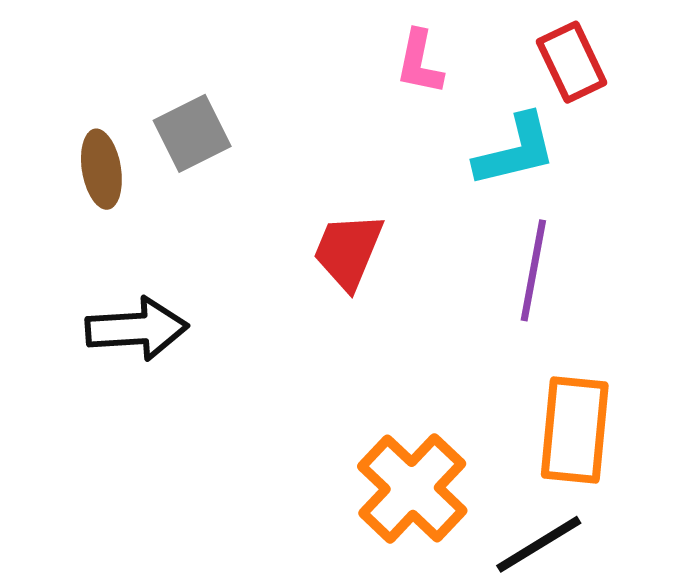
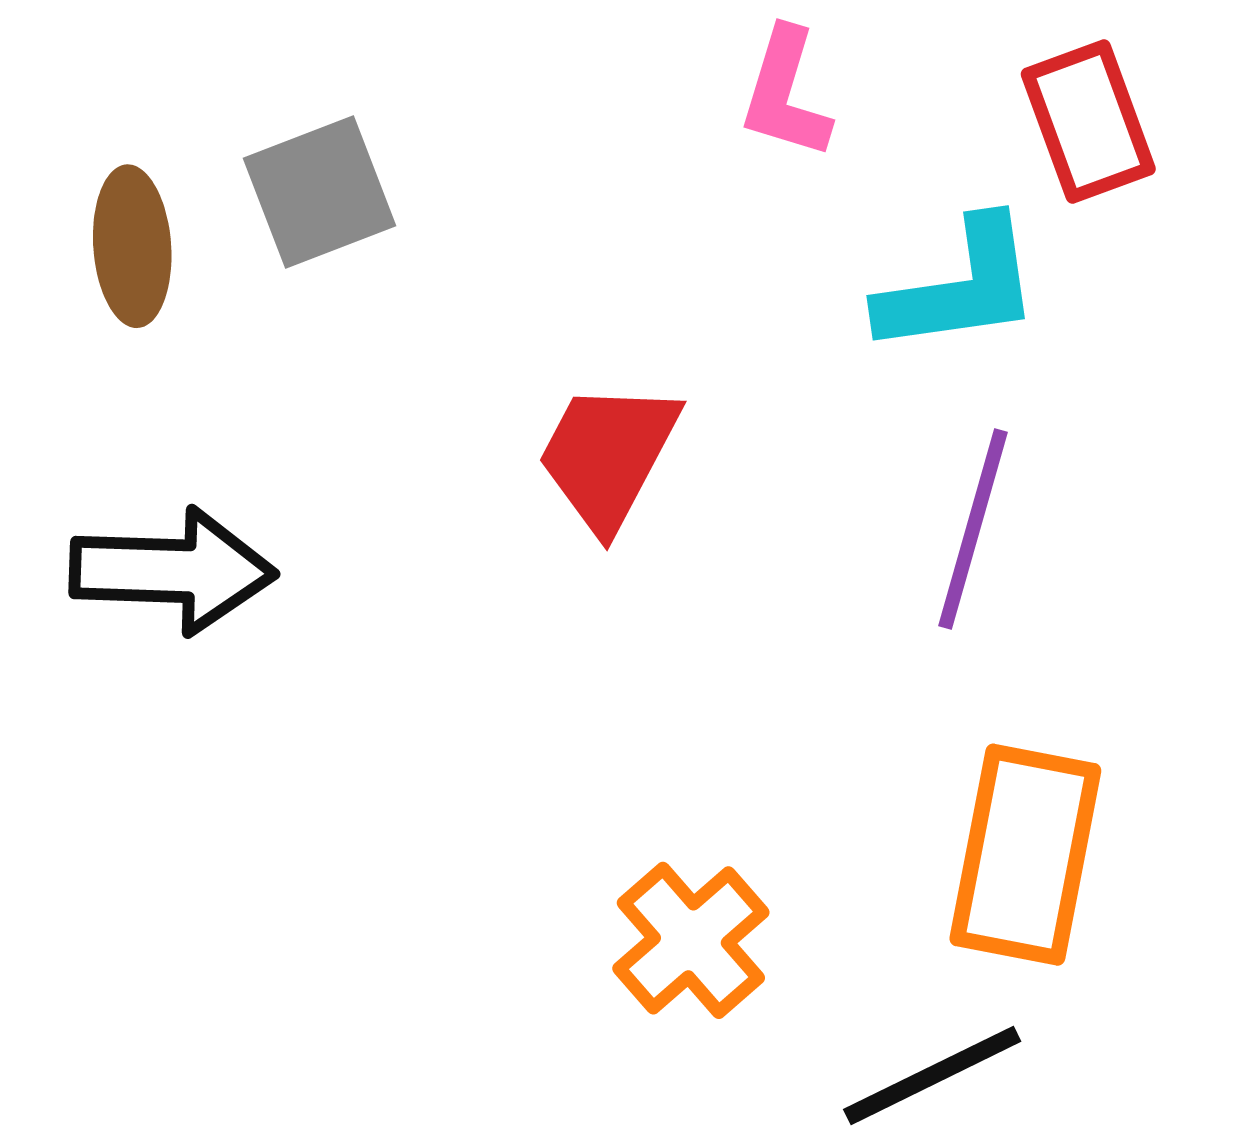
orange cross: (412, 488) -> (691, 940), size x0.7

